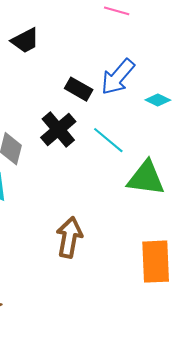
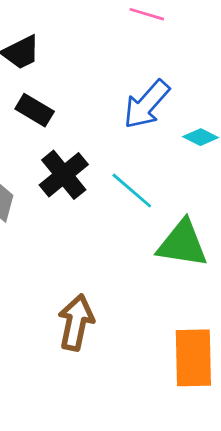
black rectangle: (79, 89) -> (35, 110), moved

